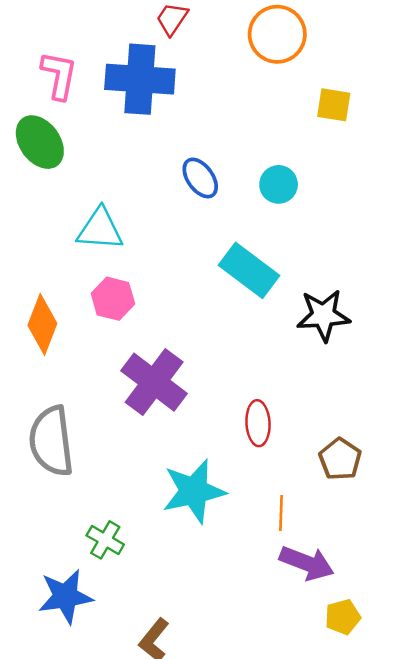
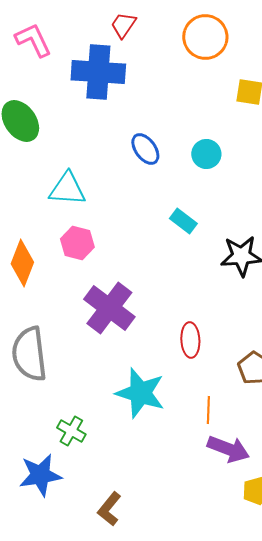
pink L-shape: (59, 75) -> (33, 40), moved, turned -36
cyan rectangle: (249, 270) -> (183, 221), size x0.6
cyan star: (194, 491) -> (140, 393), turned 30

